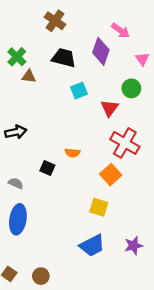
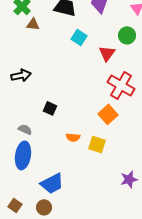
cyan square: (79, 91) -> (79, 37), turned -35
orange semicircle: (72, 153) -> (73, 137), moved
gray semicircle: (16, 183) -> (25, 129), moved
blue trapezoid: (92, 246) -> (52, 183), moved

